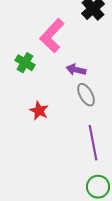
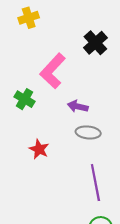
gray ellipse: (86, 95) -> (88, 132), turned -55

